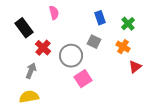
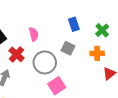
pink semicircle: (54, 13) -> (34, 34), moved
orange cross: (123, 47) -> (97, 53), turned -32

